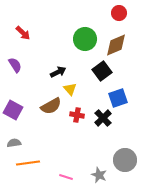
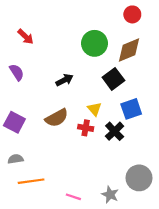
yellow triangle: (70, 89) -> (95, 109), moved

